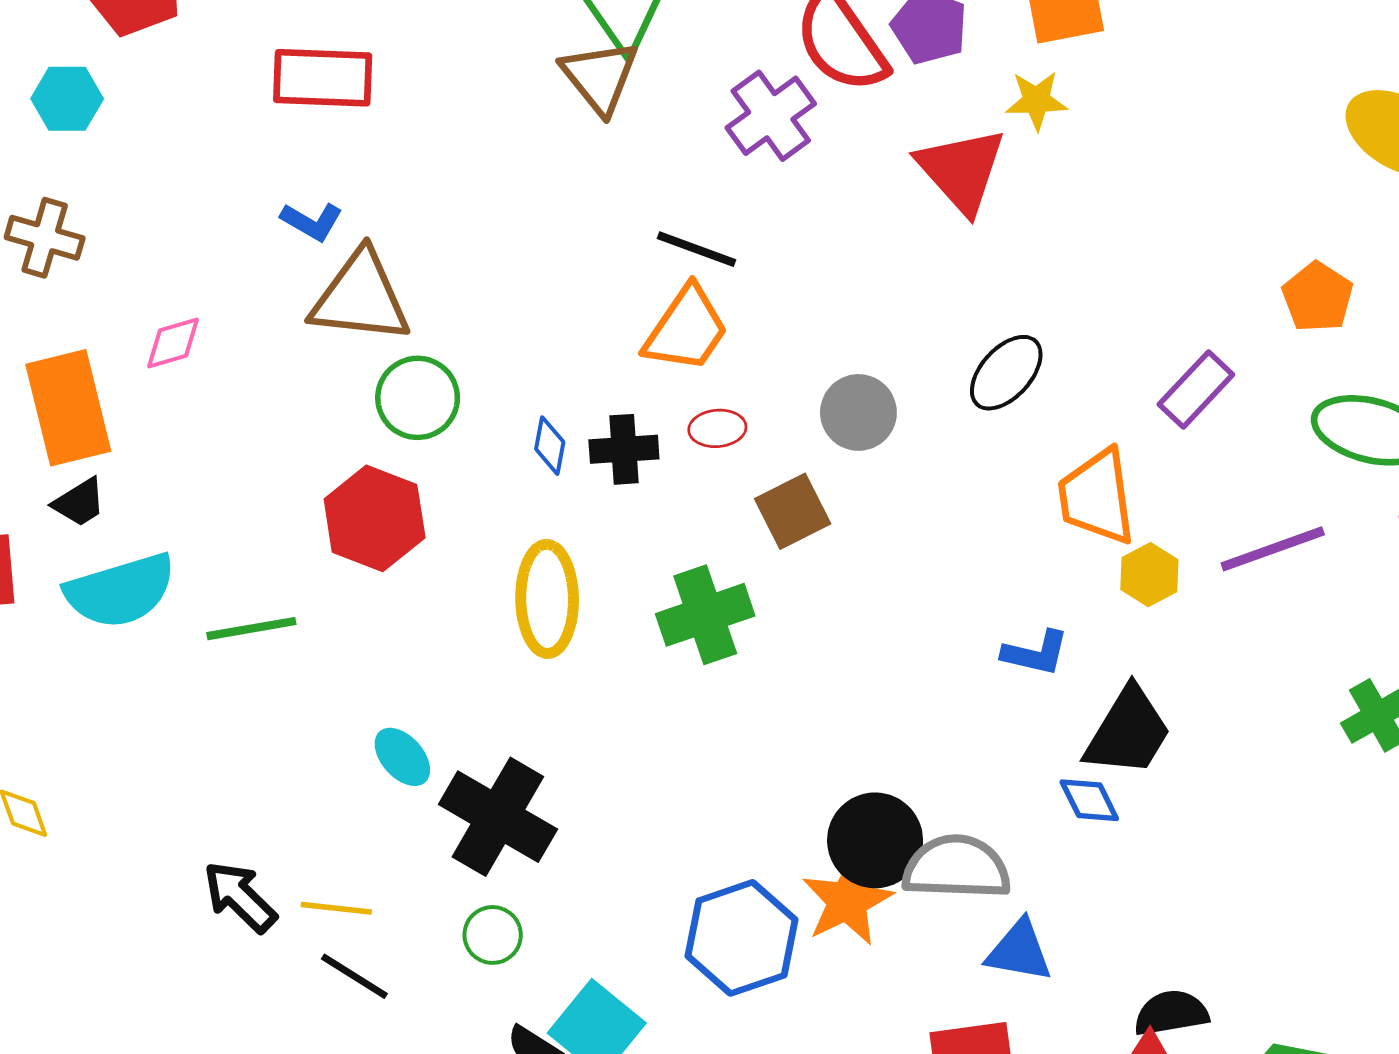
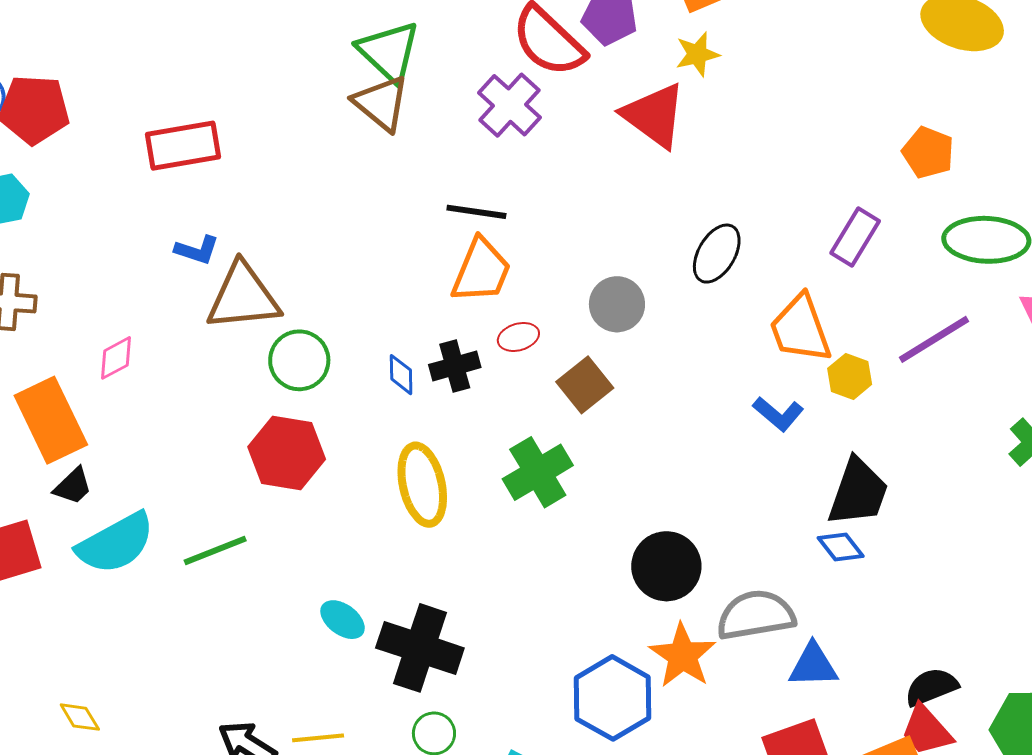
blue L-shape: (1036, 653) -> (778, 414), moved, turned 39
black circle: (875, 840) -> (666, 566), moved

